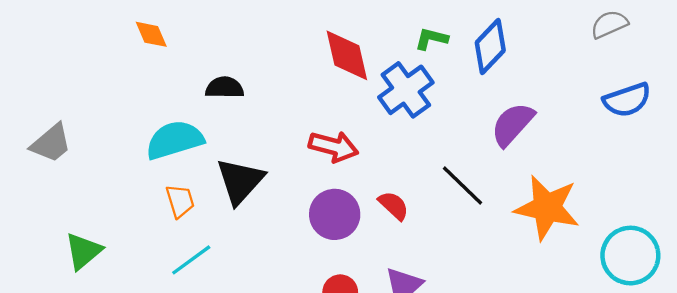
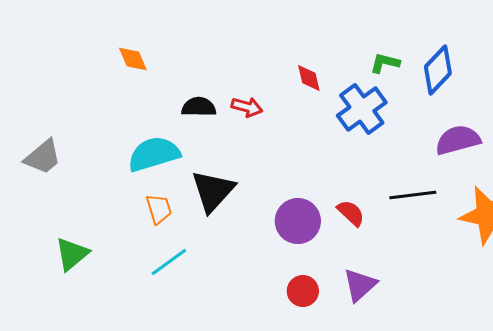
red diamond: (347, 55) -> (309, 78), size x0.6
purple semicircle: (513, 124) -> (458, 140), turned 33
red arrow: (334, 147) -> (247, 107), moved, size x0.7
black line: (463, 185) -> (413, 195), turned -51

